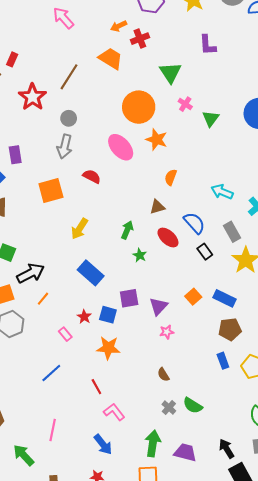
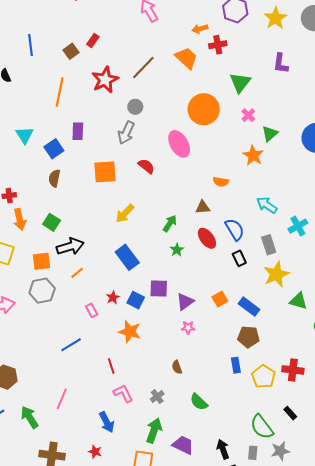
orange star: (157, 139) -> (253, 155), moved
orange semicircle: (171, 177) -> (221, 182), turned -112
gray cross: (169, 408) -> (157, 397), moved

